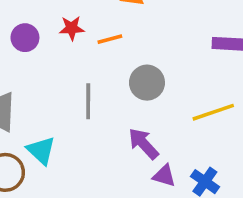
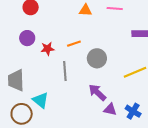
red star: (72, 28) -> (47, 49), moved
orange line: (110, 39) -> (74, 44), moved

